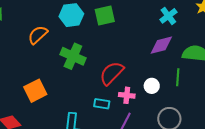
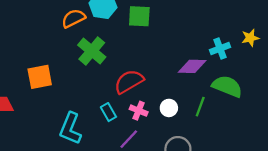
cyan cross: (168, 16) -> (220, 48), moved
orange semicircle: (38, 35) -> (73, 18), moved
cyan rectangle: (102, 104) -> (108, 112), turned 35

